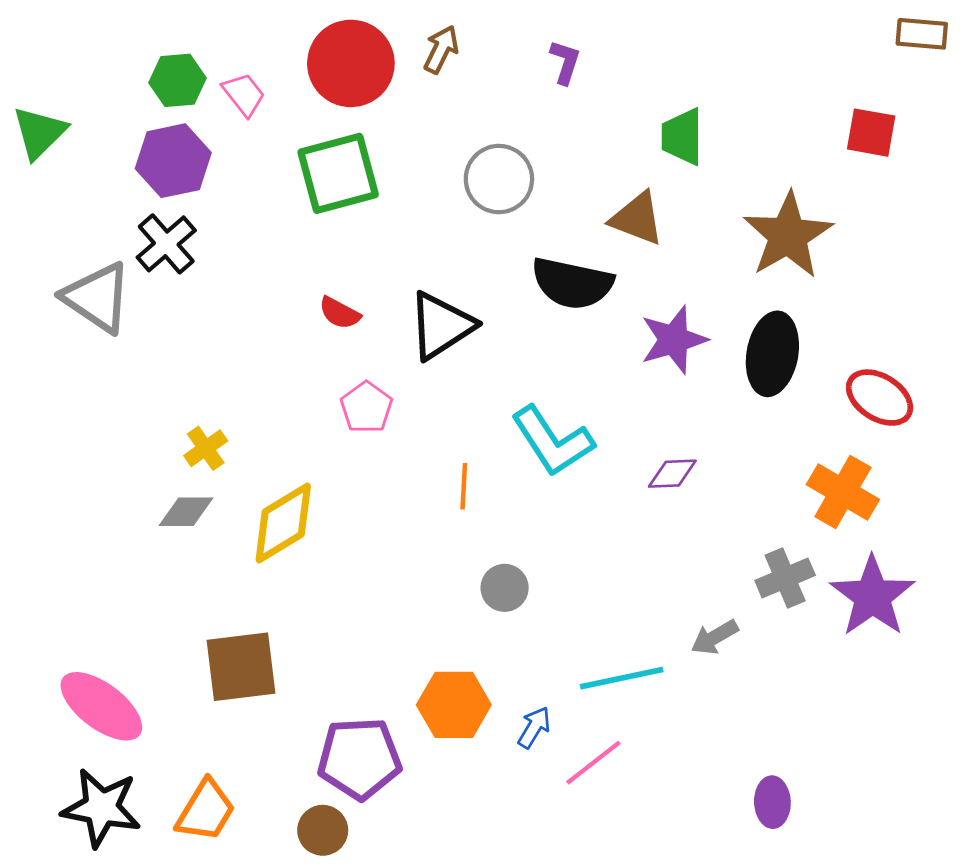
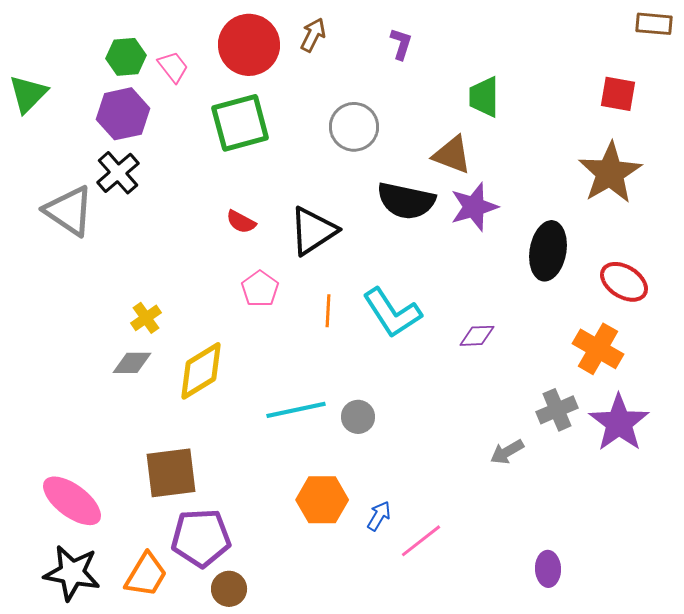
brown star: (788, 235) -> (610, 173), moved
purple star: (674, 340) -> (474, 207), moved
orange line: (464, 486) -> (328, 311), moved
cyan line: (622, 678) -> (296, 410), moved
purple pentagon: (359, 758) -> (201, 538), moved

